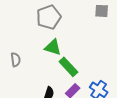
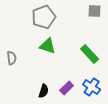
green rectangle: (68, 67) -> (90, 54), moved

